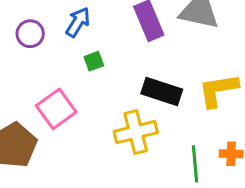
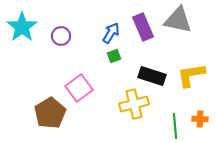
blue arrow: (78, 22) -> (111, 33), moved
green square: (94, 61) -> (114, 56), moved

